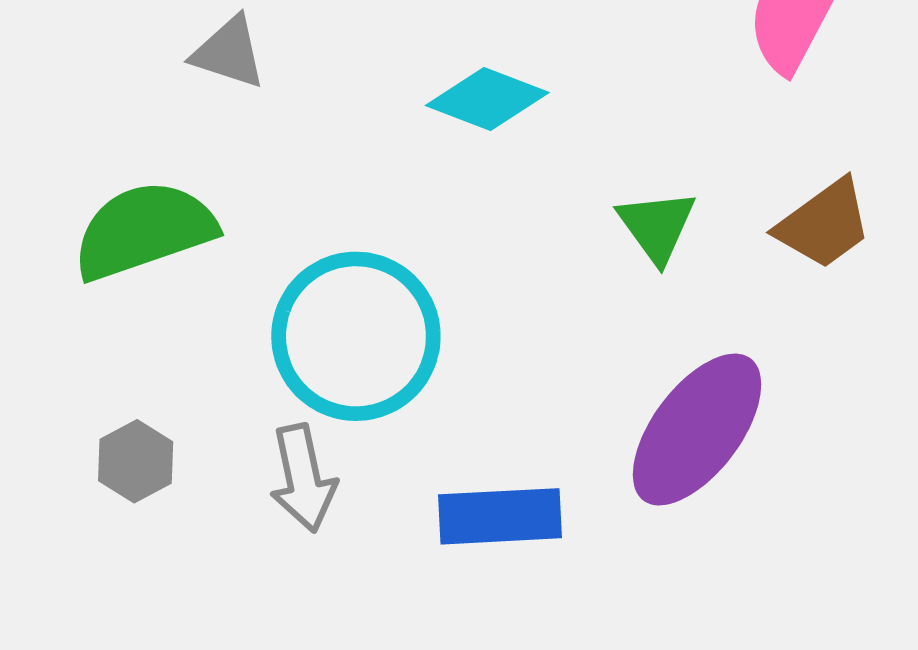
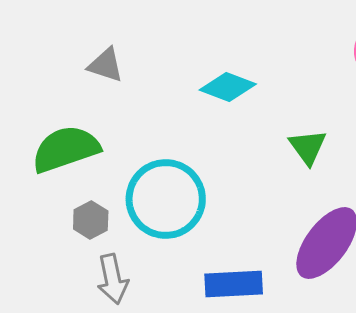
gray hexagon: (136, 461) -> (91, 220), moved
gray arrow: (303, 478) -> (113, 279), moved

